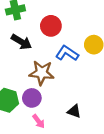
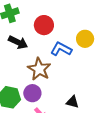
brown star: (42, 73) -> (39, 69), turned 30

